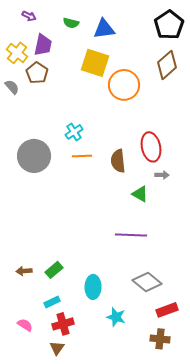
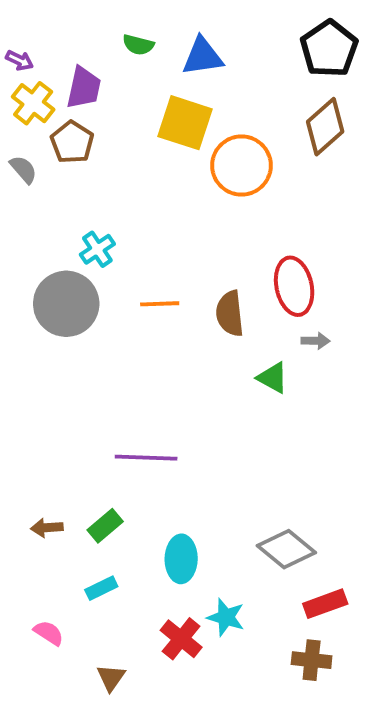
purple arrow: (29, 16) -> (19, 60), moved
cyan cross: (74, 132) -> (97, 249), moved
purple line: (131, 235) -> (146, 458), moved
red cross: (63, 324) -> (181, 639), moved, turned -35

